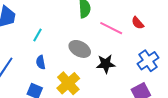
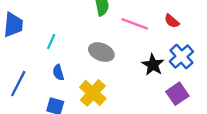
red semicircle: (138, 23) -> (172, 21), moved
black star: (106, 64) -> (153, 65), moved, turned -30

